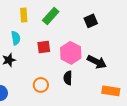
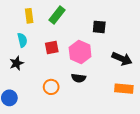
black square: (91, 21) -> (99, 27), moved, turned 32
black arrow: (97, 62) -> (122, 59), moved
black semicircle: (68, 78) -> (79, 78), turned -80

